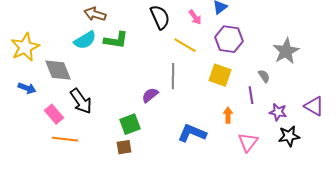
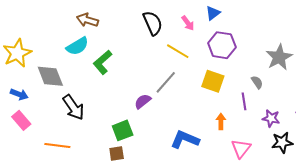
green L-shape: (116, 40) -> (103, 62), moved, turned 130
gray line: (173, 76) -> (166, 82), turned 40
pink rectangle: (54, 114) -> (21, 120), moved

